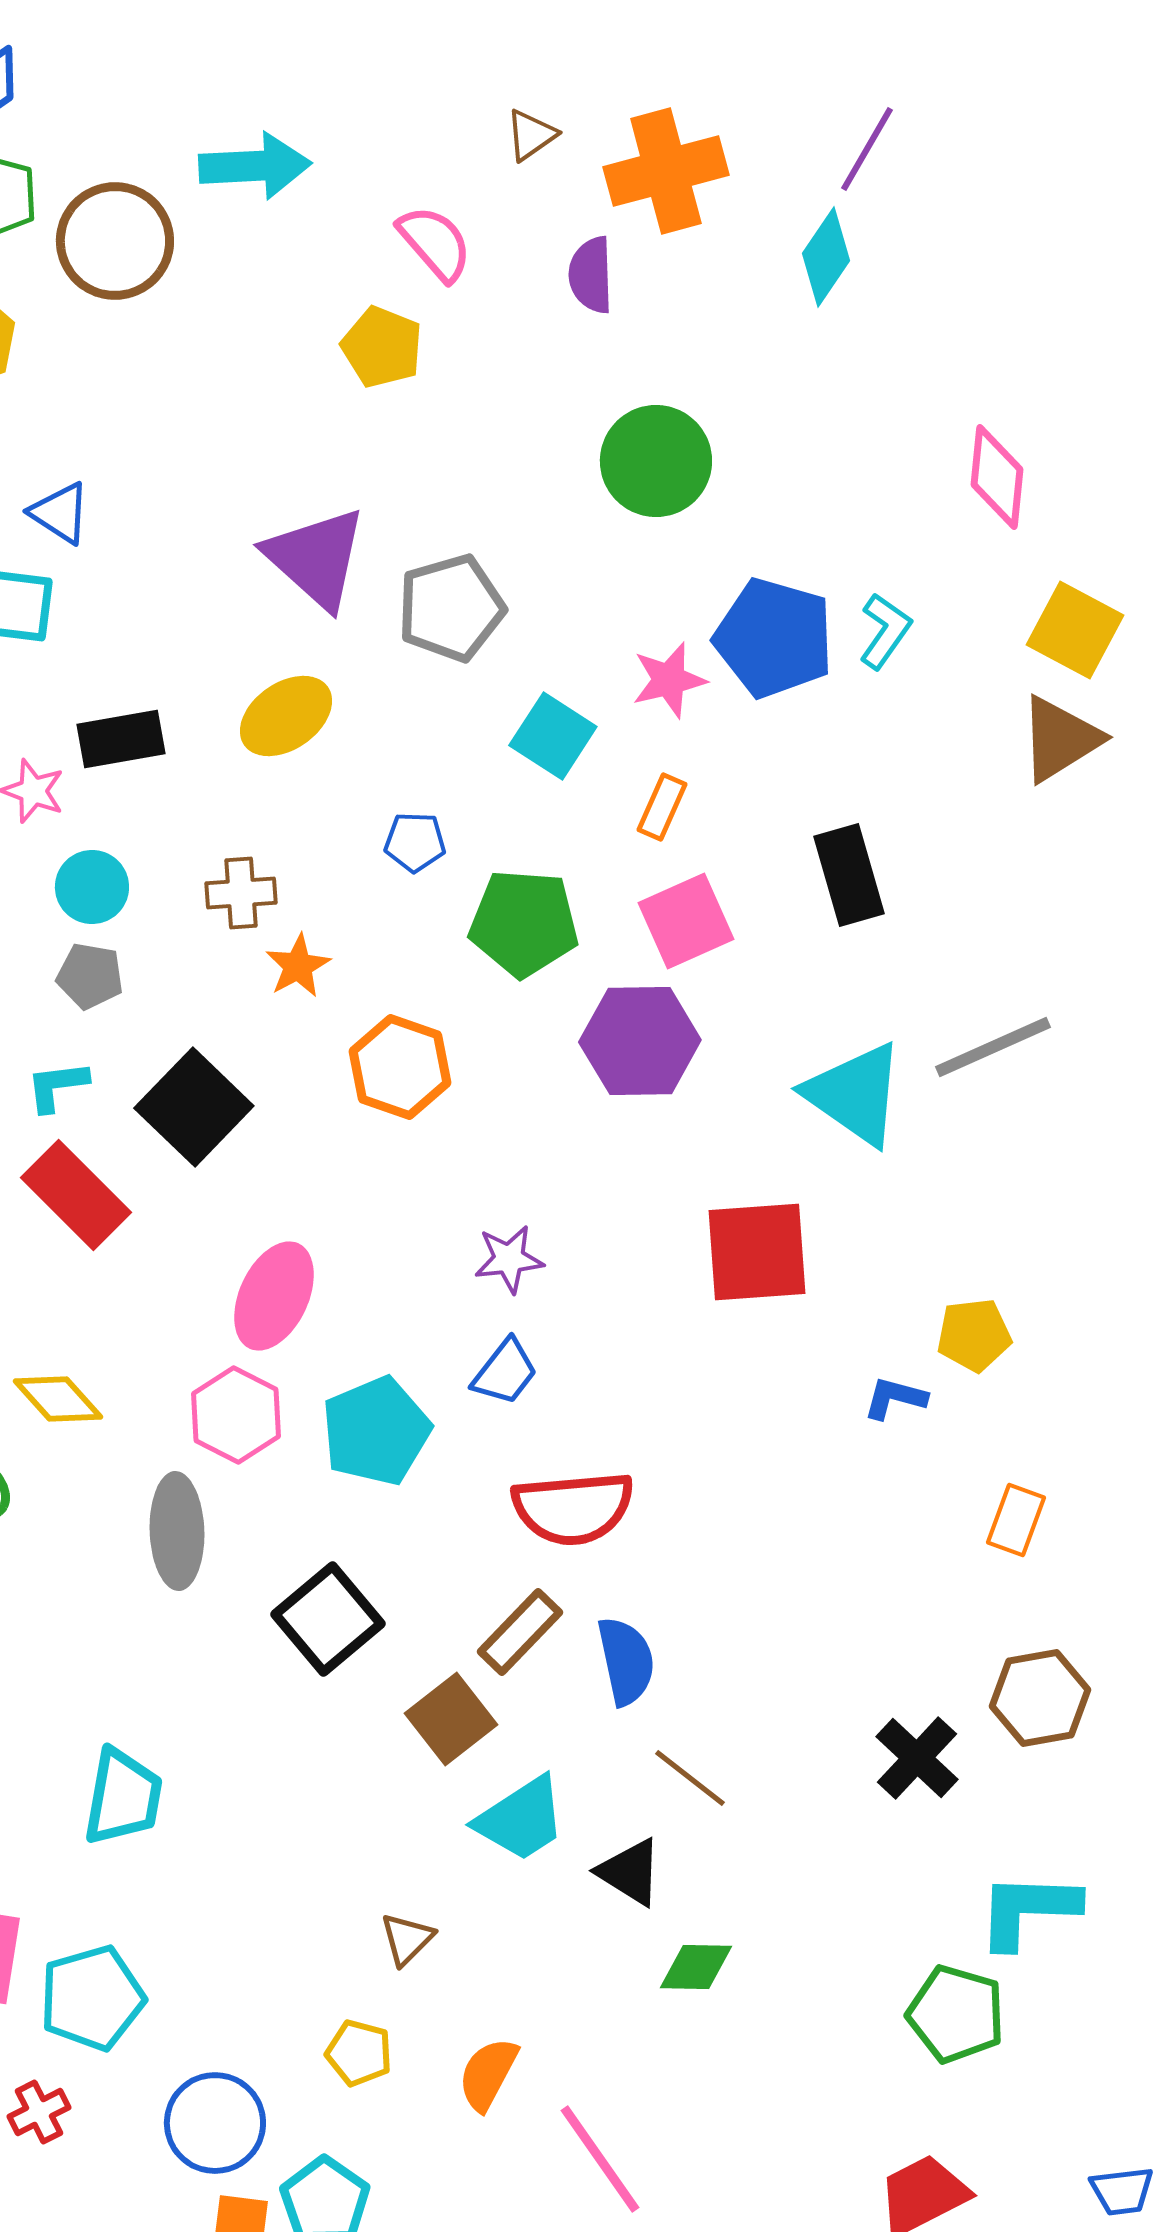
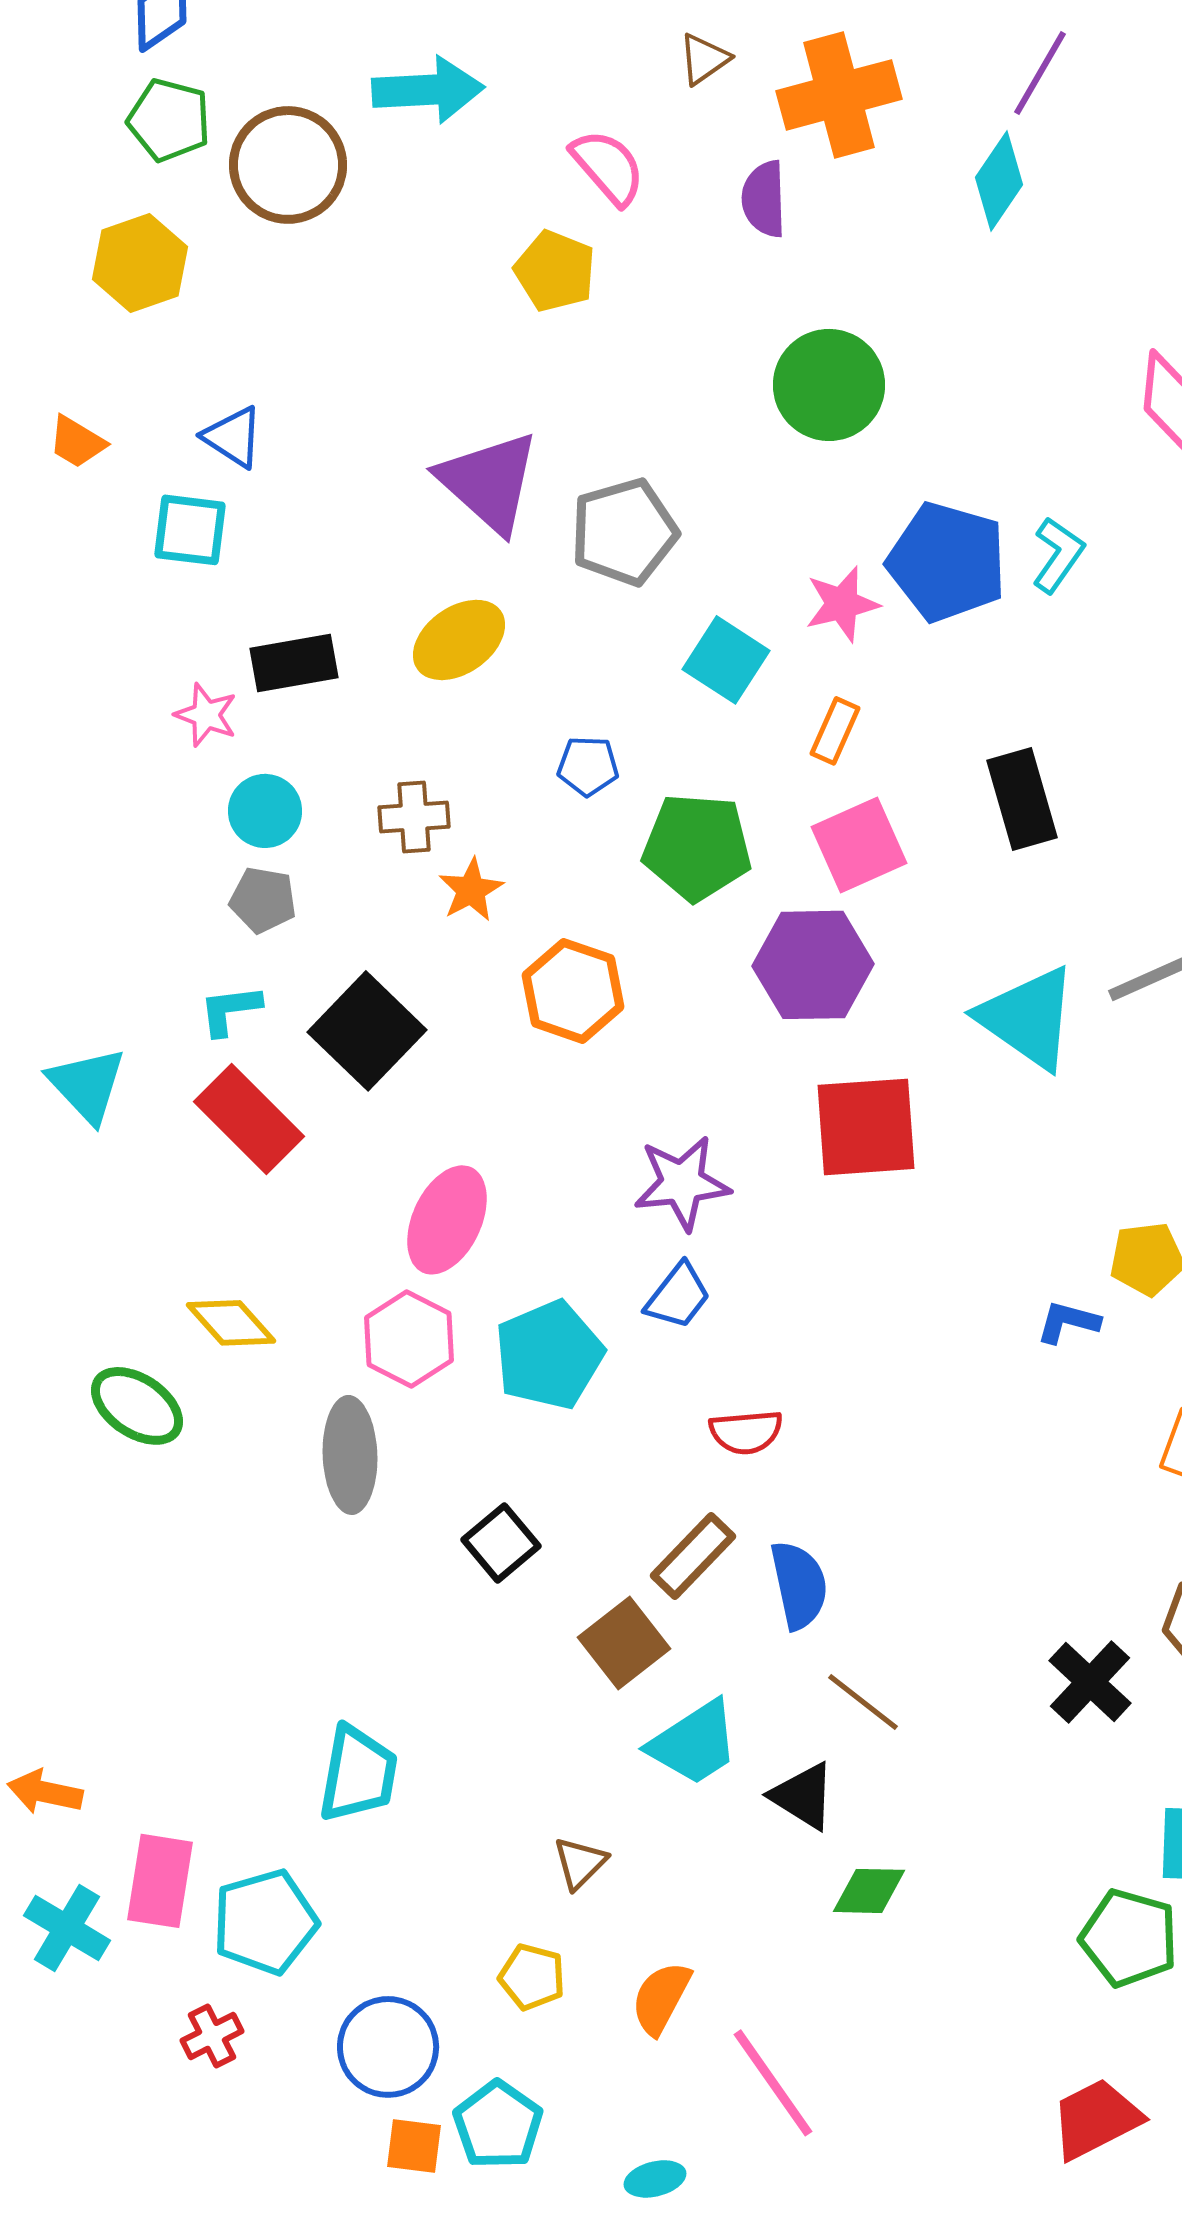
red square: (757, 1252) -> (866, 1127), moved
purple star: (509, 1259) -> (682, 1183), size x1.4
red semicircle: (573, 1508) -> (746, 1432), size x0.6
black square: (328, 1619) -> (501, 1543), size x0.7
cyan trapezoid: (123, 1797) -> (358, 1774), moved

